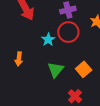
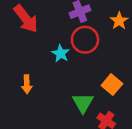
green triangle: (56, 70) -> (83, 103), moved

